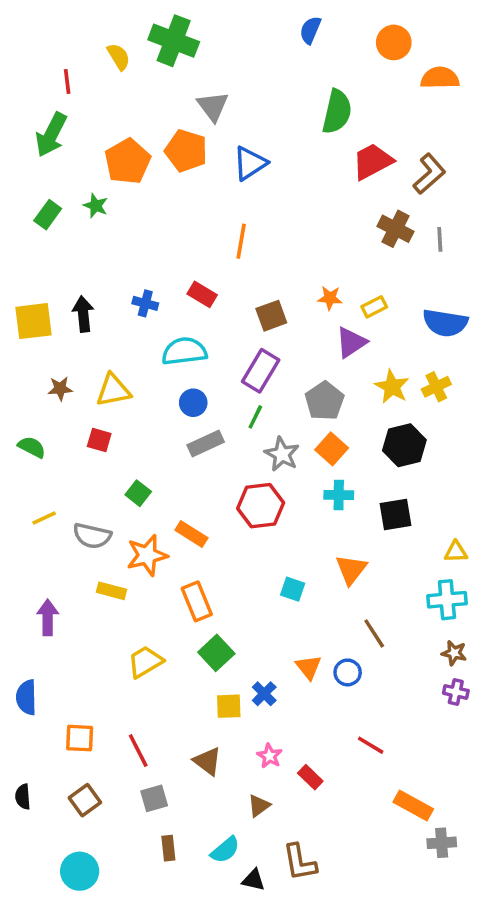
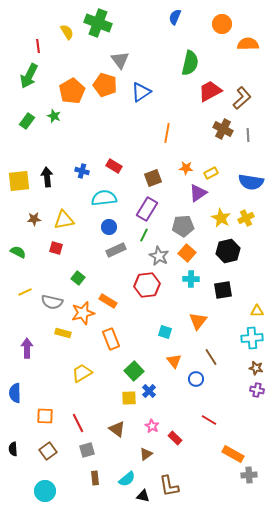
orange line: (241, 241) -> (167, 133), moved
gray pentagon: (325, 401) -> (183, 226), turned 30
green square: (216, 653) -> (134, 371), moved
orange triangle: (309, 667) -> (174, 361), moved

